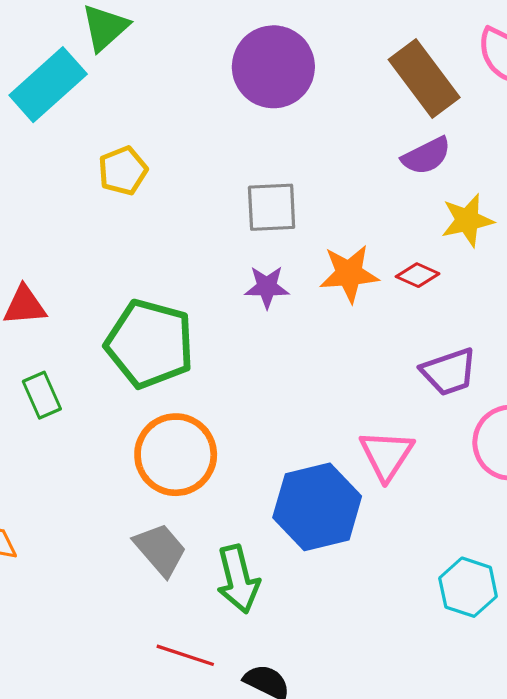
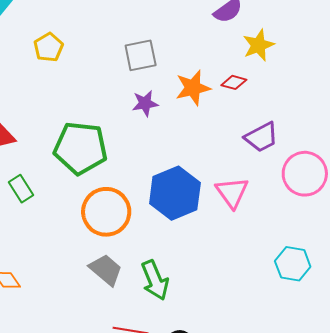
blue hexagon: (317, 507) -> (175, 193), moved

